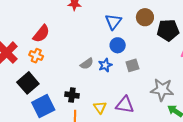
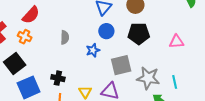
black pentagon: (168, 30) -> (139, 34), moved
gray semicircle: (87, 64) -> (65, 37), moved, turned -56
gray square: (132, 65) -> (121, 65), moved, size x1.5

